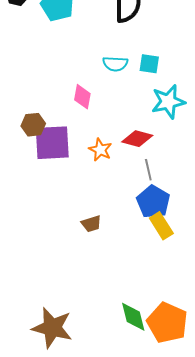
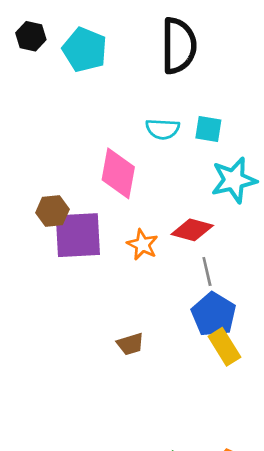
pink diamond: (82, 97) -> (118, 173), size x1.5

